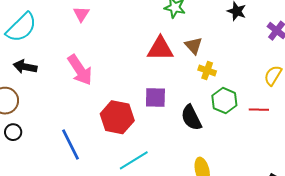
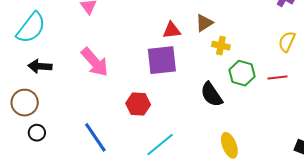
brown triangle: (194, 46) -> (204, 23), turned 48
red triangle: (160, 49) -> (172, 30), size x0.7
purple square: (155, 97) -> (162, 60), moved, size x1.4
red hexagon: (117, 117) -> (138, 104), size x0.7

